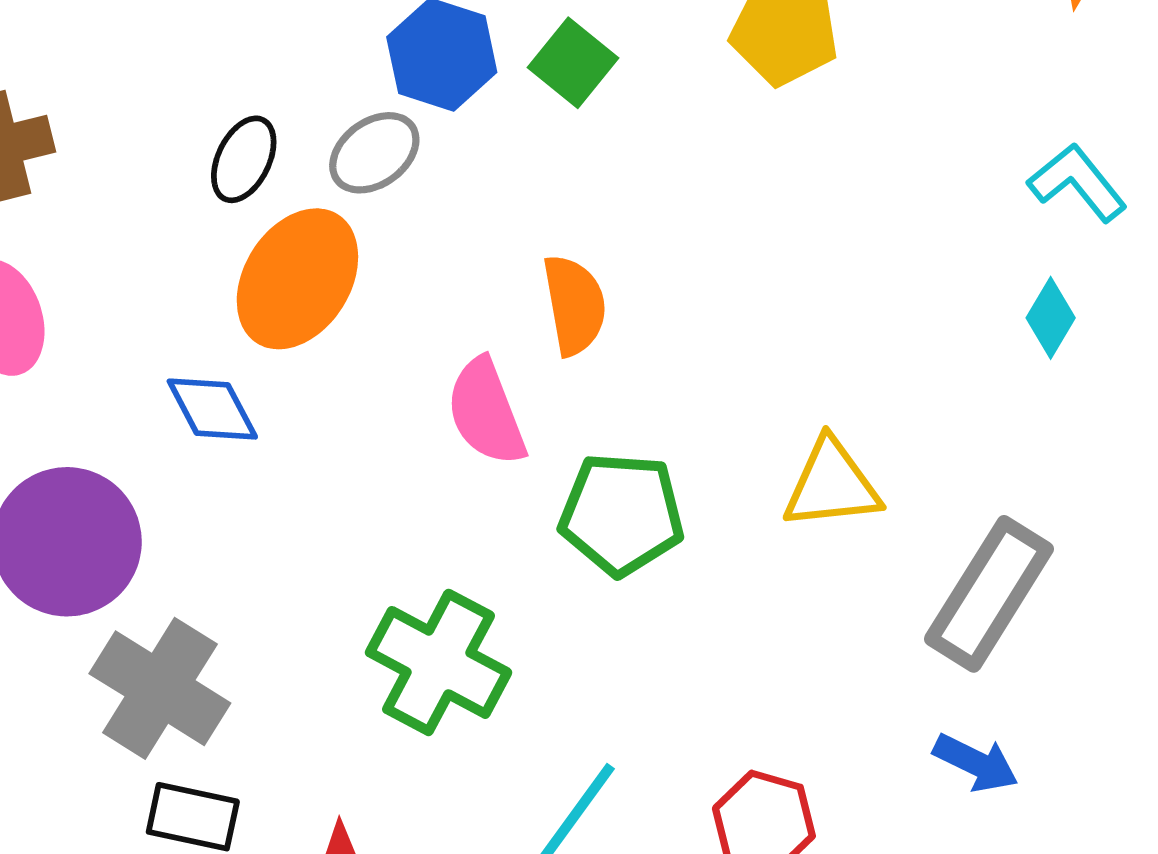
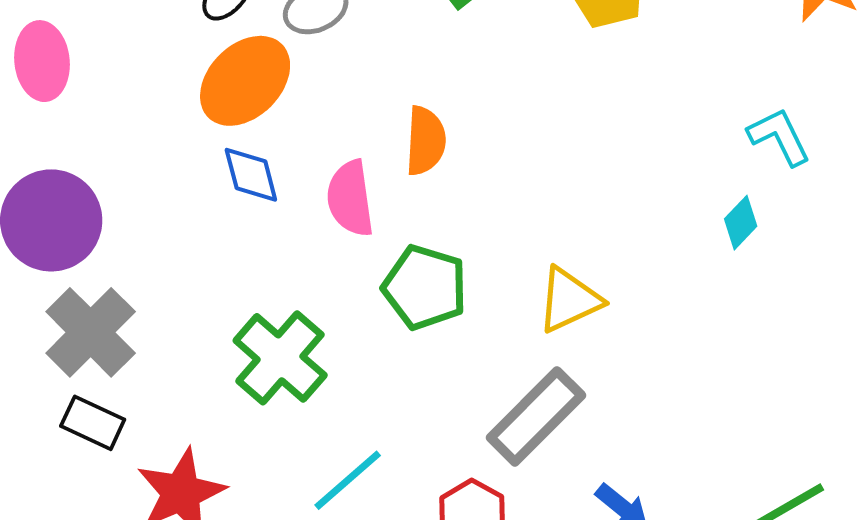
blue diamond: (212, 409) -> (251, 175), moved
yellow triangle: (832, 485) -> (569, 300), turned -32
gray rectangle: (989, 594) -> (536, 416), moved

